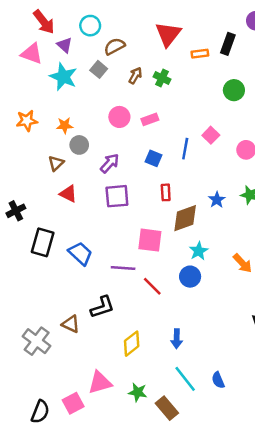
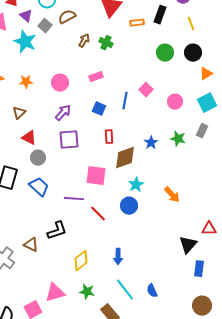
gray square: (99, 69) -> (45, 26), moved
pink circle: (119, 117) -> (60, 83), moved
gray circle: (79, 145) -> (38, 158), moved
green star: (138, 392) -> (87, 292), moved

